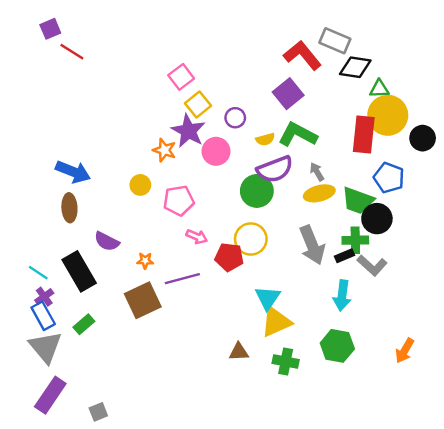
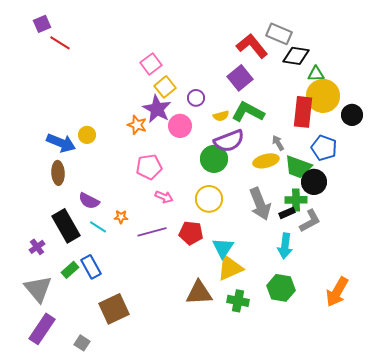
gray arrow: (317, 172) -> (278, 143), moved
yellow circle: (140, 185) -> (87, 135), moved
red pentagon: (229, 257) -> (191, 233), moved
gray L-shape: (372, 265) -> (310, 221), turned -70
cyan line: (38, 273) -> (98, 227), moved
brown square: (143, 300) -> (114, 309), moved
blue rectangle: (43, 316) -> (91, 267), moved
orange arrow: (405, 351) -> (337, 292), size x1.4
brown triangle: (239, 352) -> (199, 293), size x1.6
gray square: (98, 412) -> (82, 343), turned -35

